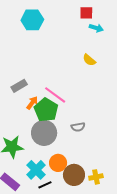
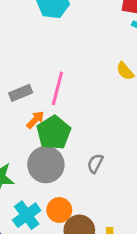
pink line: (55, 95) -> (57, 88), moved, turned 60
gray semicircle: (78, 127) -> (95, 163), turned 120

